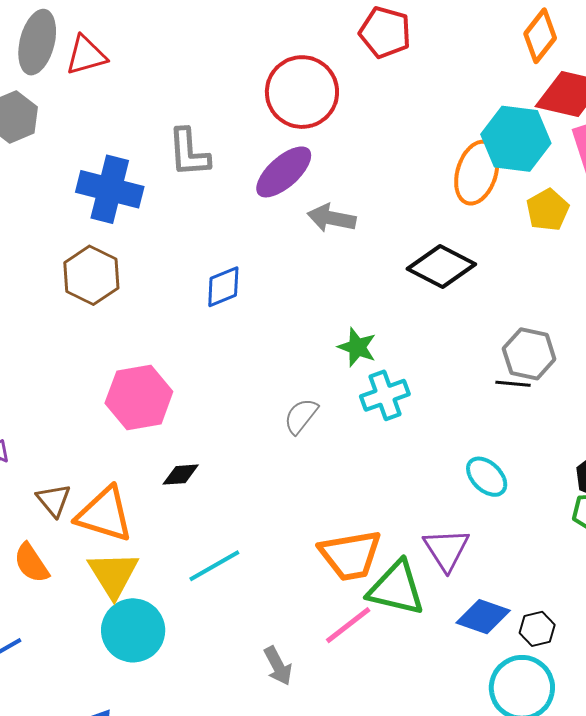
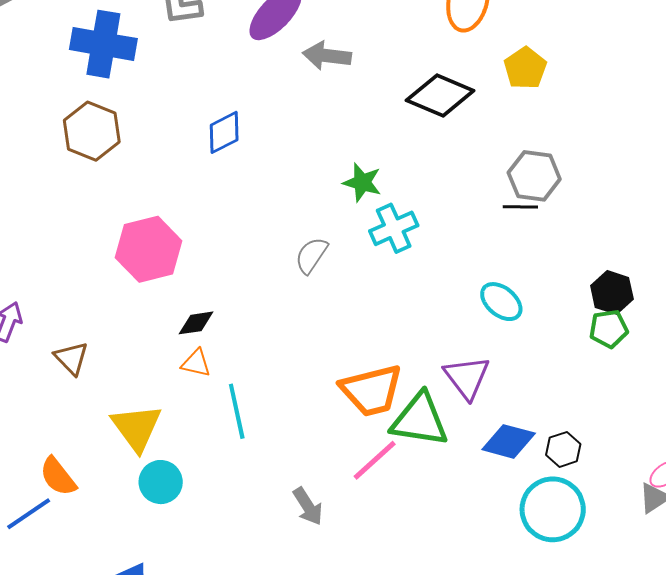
yellow pentagon: (548, 210) -> (525, 68), moved
orange triangle: (105, 514) -> (196, 363), moved, size x0.5
orange semicircle: (31, 563) -> (58, 477), moved
cyan line: (214, 566) -> (237, 411), turned -68
cyan circle: (133, 630) -> (161, 482), size x0.7

